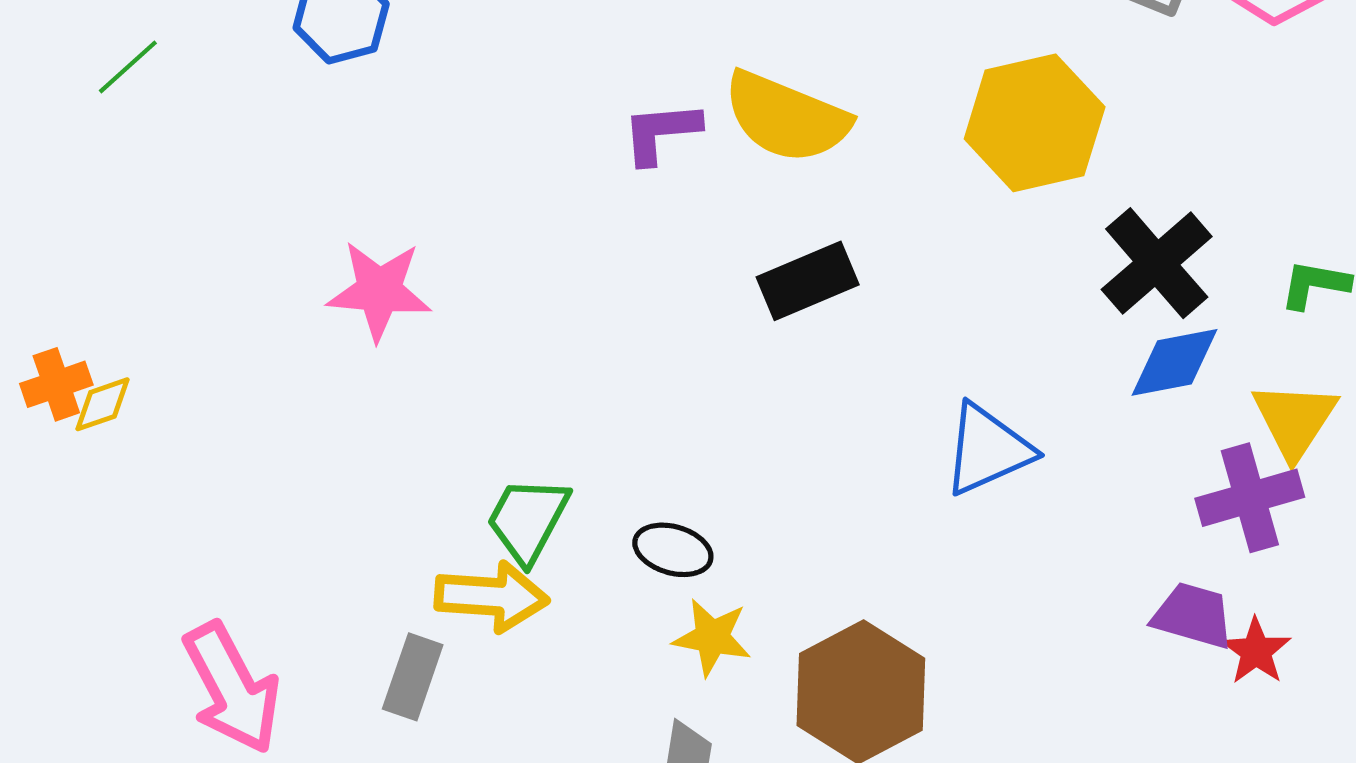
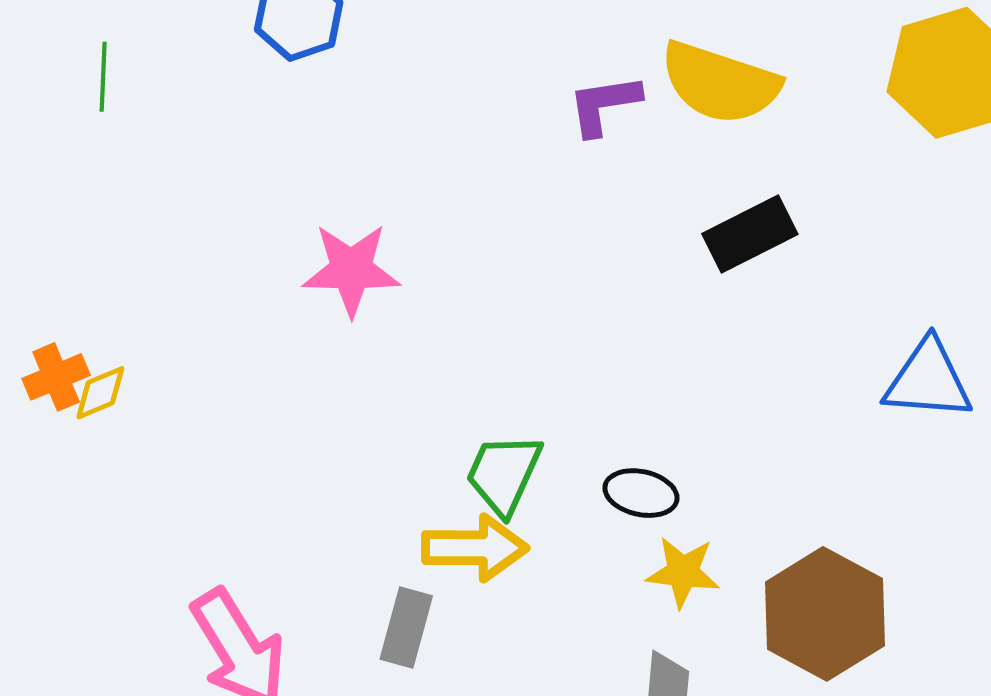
green line: (128, 67) -> (103, 77), turned -42
blue triangle: (988, 450) -> (928, 380), turned 32

